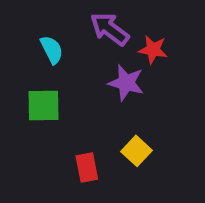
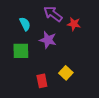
purple star: (126, 83) -> (48, 40), moved

